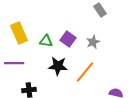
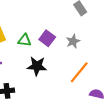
orange line: (85, 72) -> (79, 72), moved

